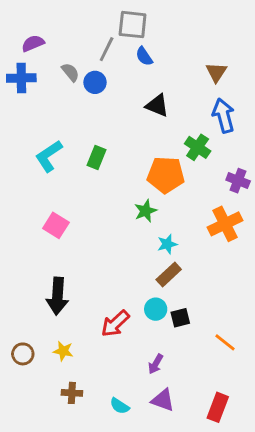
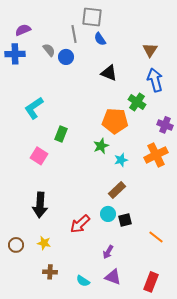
gray line: (107, 49) -> (74, 34), turned -36
green rectangle: (96, 157) -> (61, 134), moved
cyan star: (167, 244) -> (121, 160), moved

